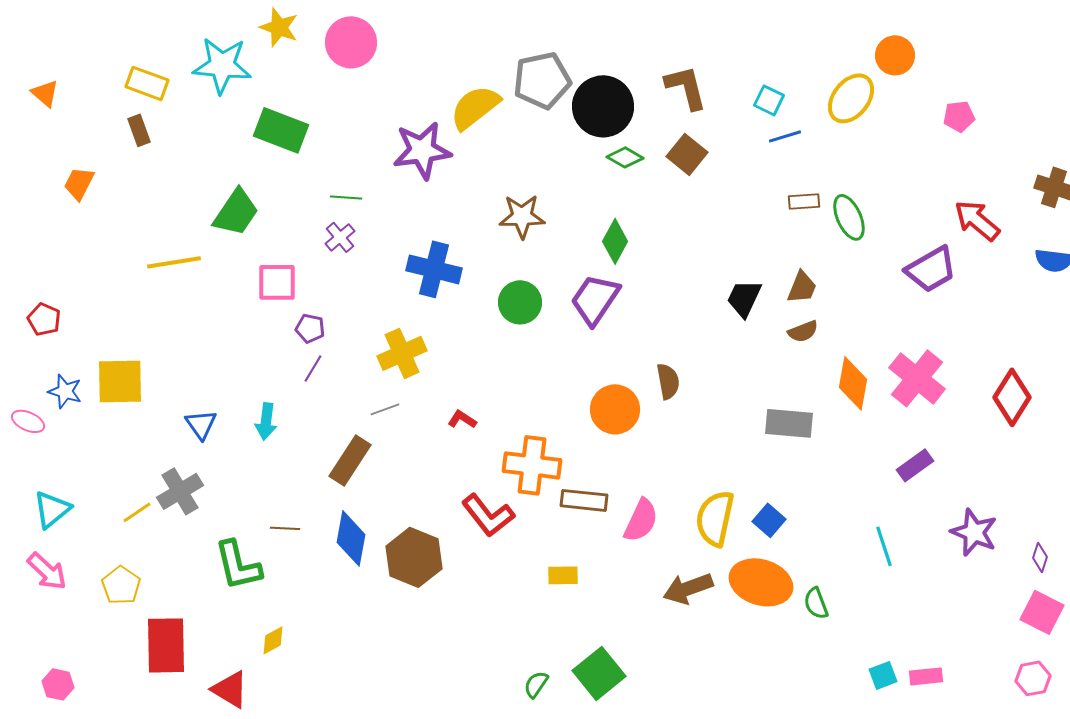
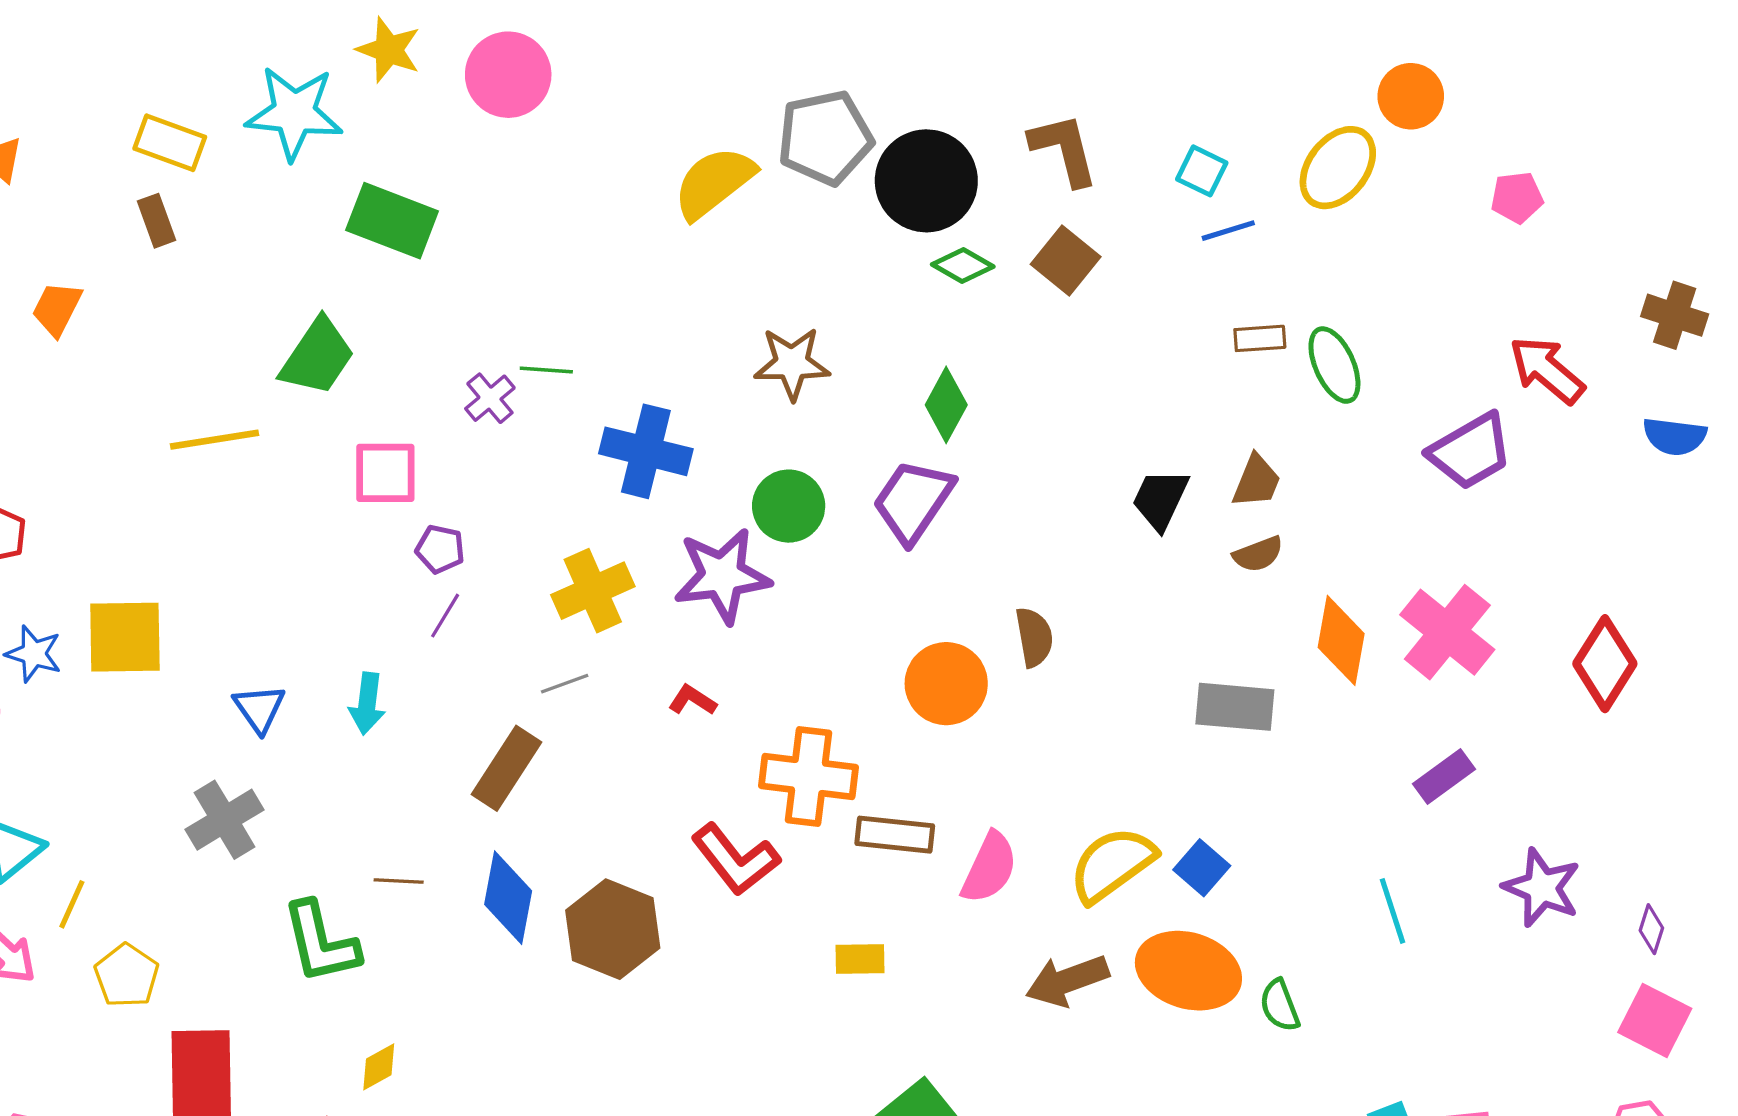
purple star: (422, 150) -> (722, 576), moved
green line: (346, 197) -> (546, 370), moved
yellow line: (137, 512) -> (72, 904), moved, turned -32
yellow semicircle: (715, 518) -> (1112, 864), turned 42

